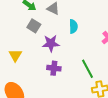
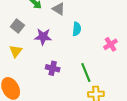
gray square: (34, 26) -> (17, 26), moved
purple star: (51, 43) -> (43, 37), moved

